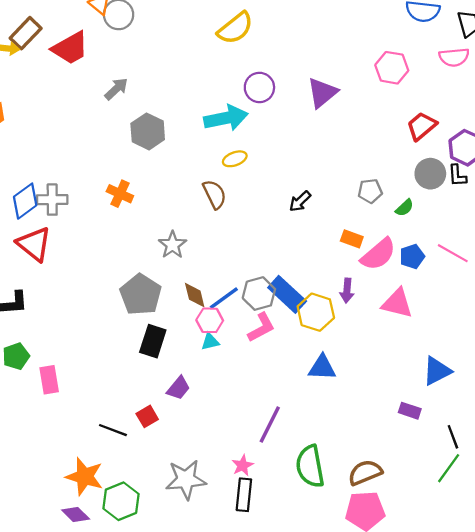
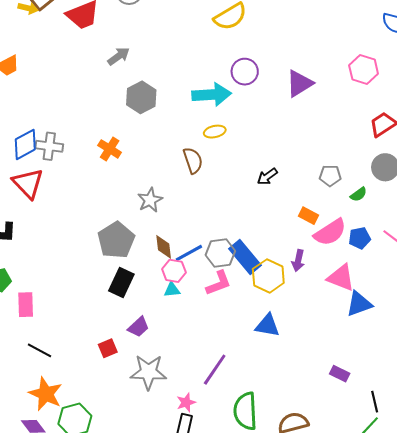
blue triangle: (437, 371) -> (359, 304), moved
black line: (113, 430) -> (39, 350), moved
gray star: (186, 480) -> (148, 372), moved

